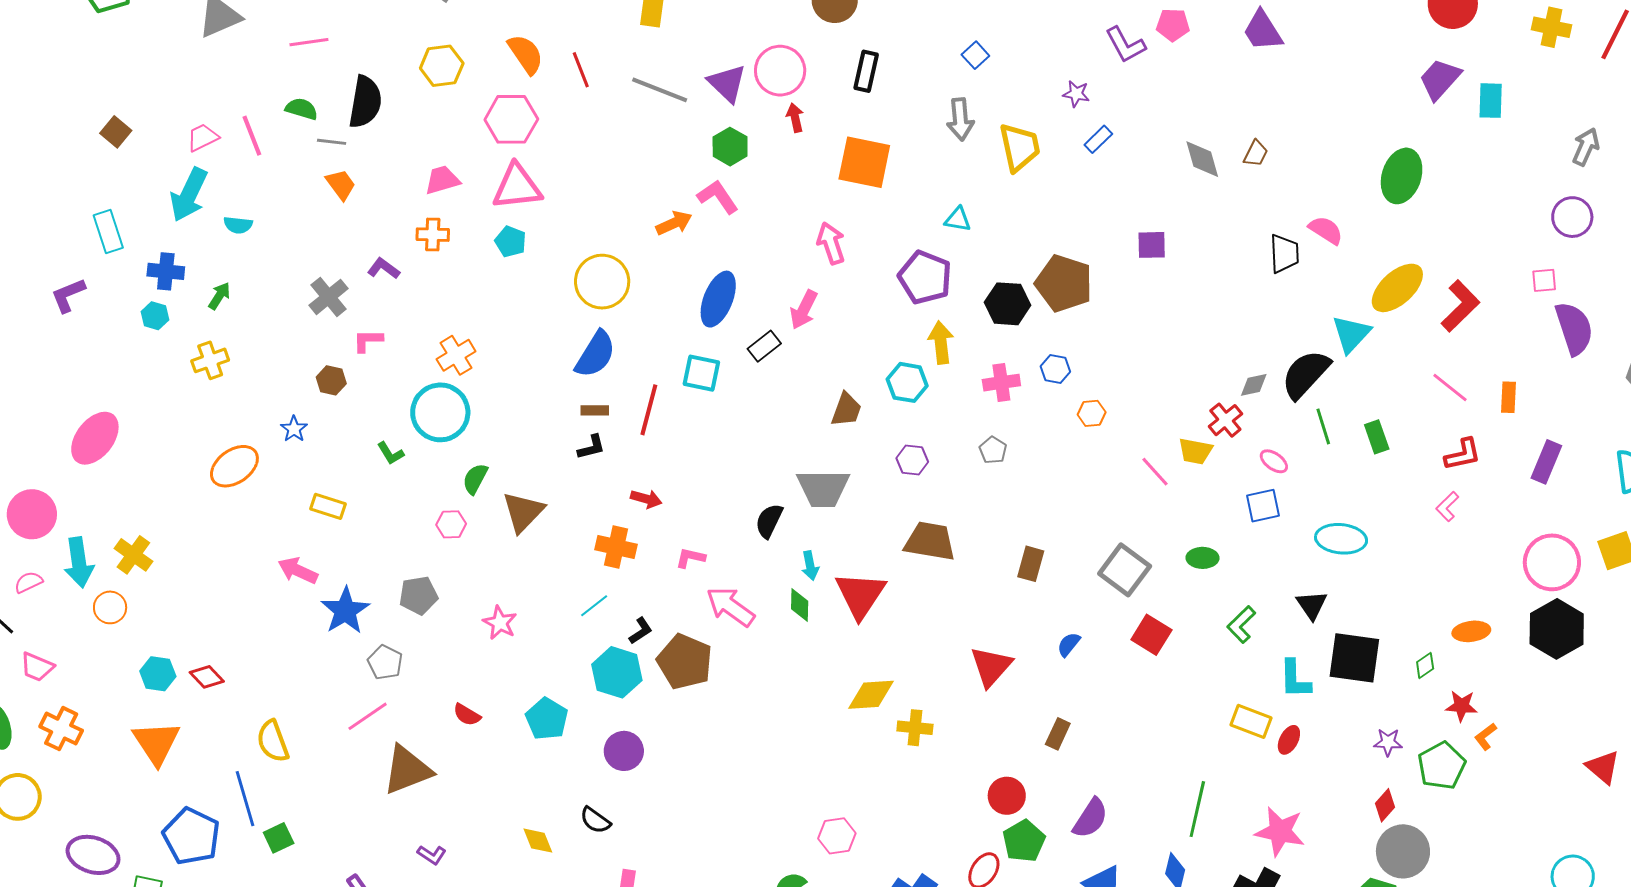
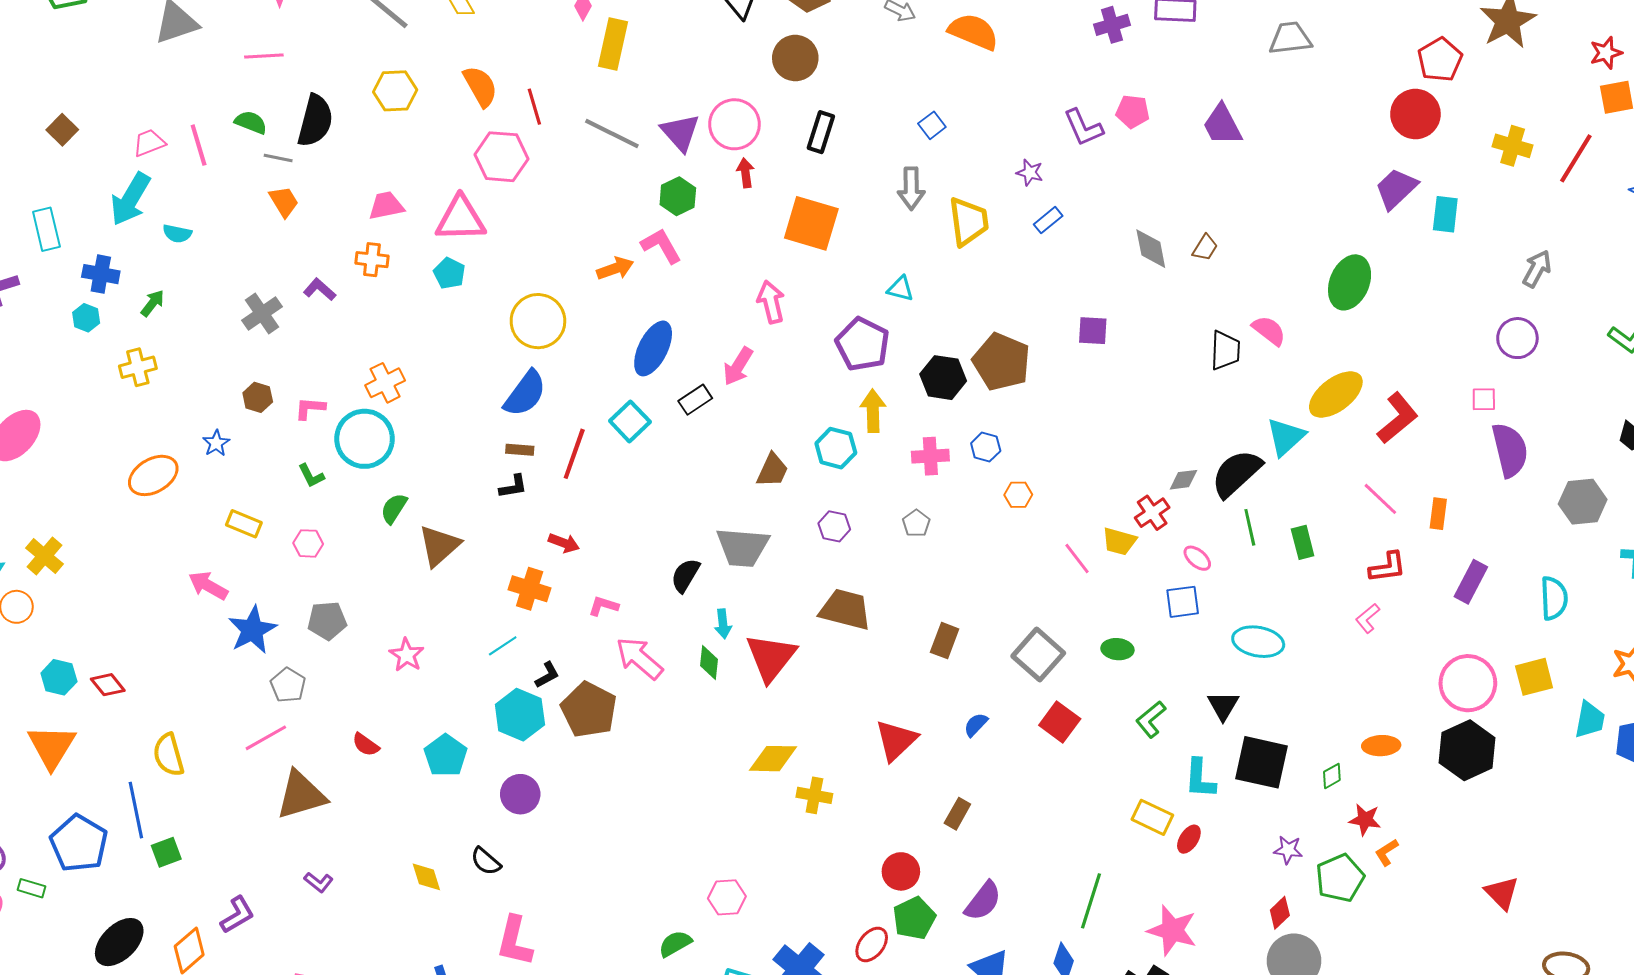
pink hexagon: (511, 119) -> (501, 157), moved
pink L-shape: (368, 341) -> (310, 408), moved
cyan square: (701, 373) -> (630, 421), turned 30
pink hexagon: (451, 524) -> (308, 543), moved

